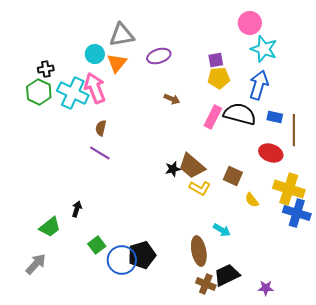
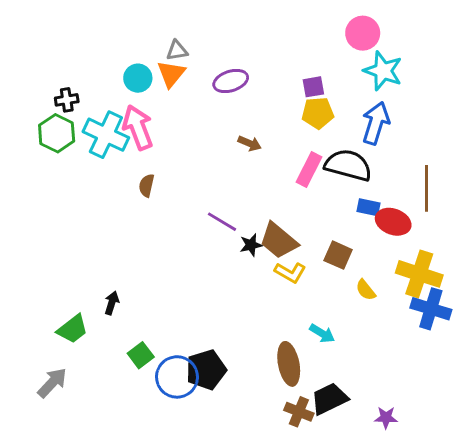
gray triangle: (122, 35) -> (177, 51), size x0.6
orange triangle: (117, 63) -> (171, 74), moved
blue rectangle: (275, 117) -> (369, 207), moved
purple line: (100, 153) -> (222, 222), moved

